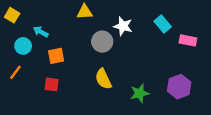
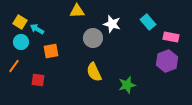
yellow square: (12, 15) -> (20, 22), moved
red square: (52, 84) -> (38, 80), moved
purple hexagon: (179, 87) -> (167, 61), moved

